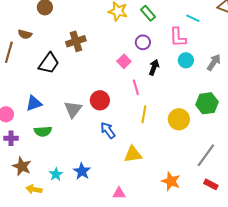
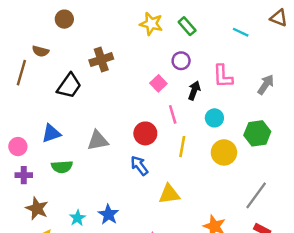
pink L-shape: (178, 37) -> (223, 76), moved
cyan circle: (186, 60) -> (214, 118), moved
red circle: (100, 100) -> (145, 133), moved
gray triangle: (73, 109) -> (98, 141), turned 42

